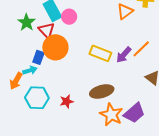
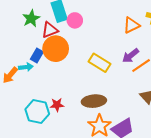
red triangle: (47, 30) -> (50, 30), turned 42
purple arrow: (124, 55) -> (131, 56), moved
cyan hexagon: (37, 98) -> (37, 112), moved

